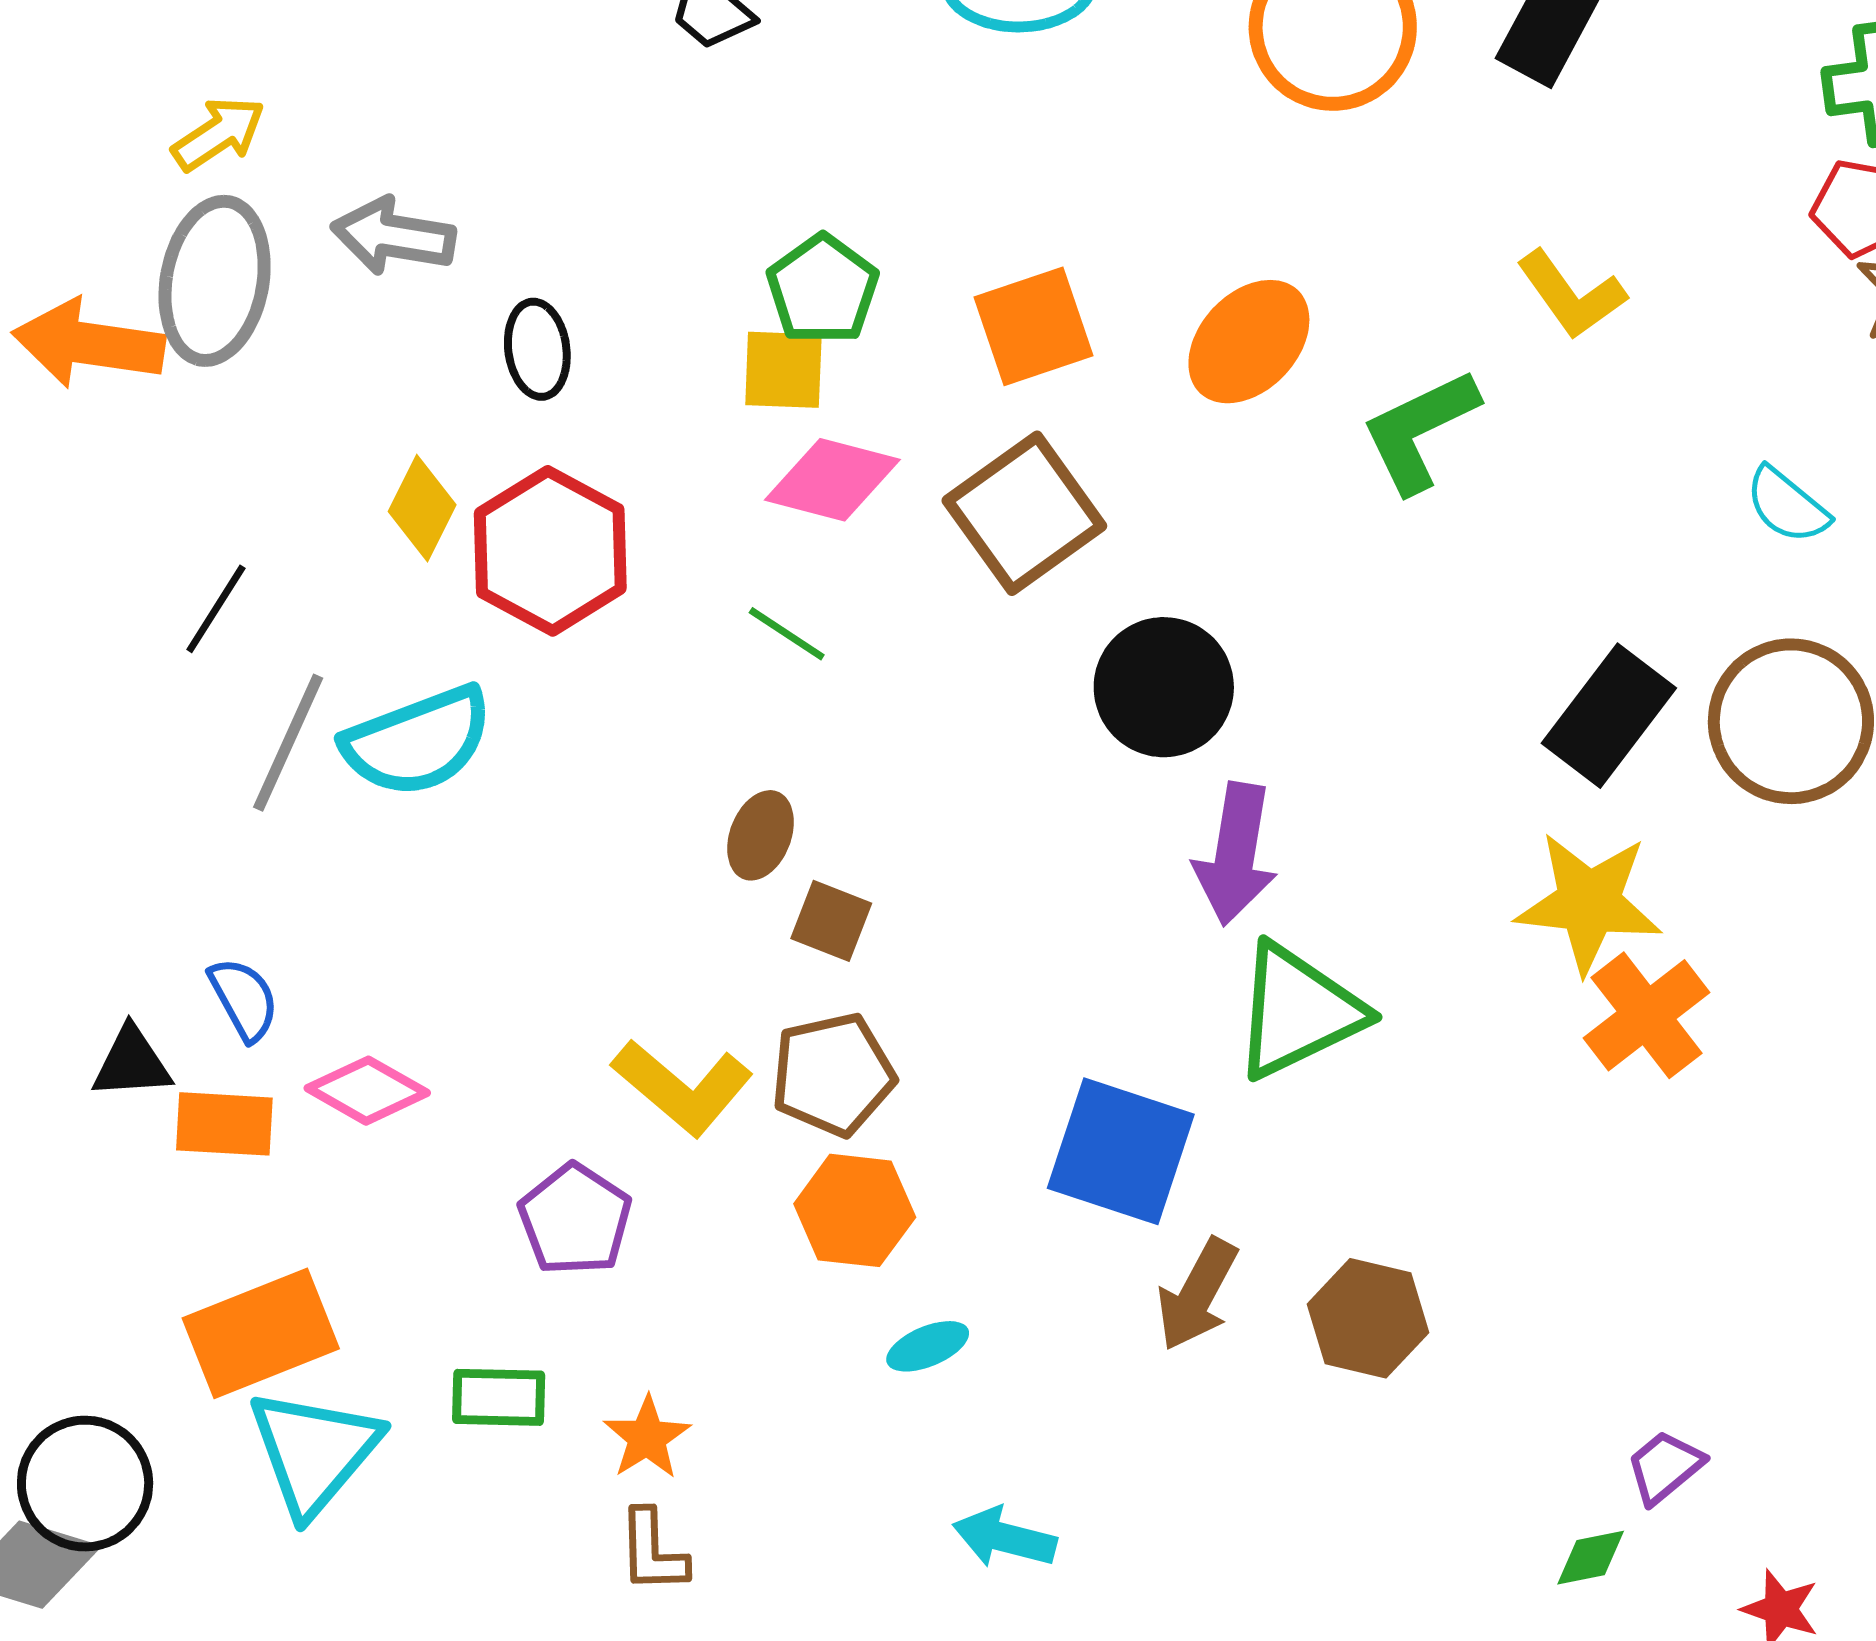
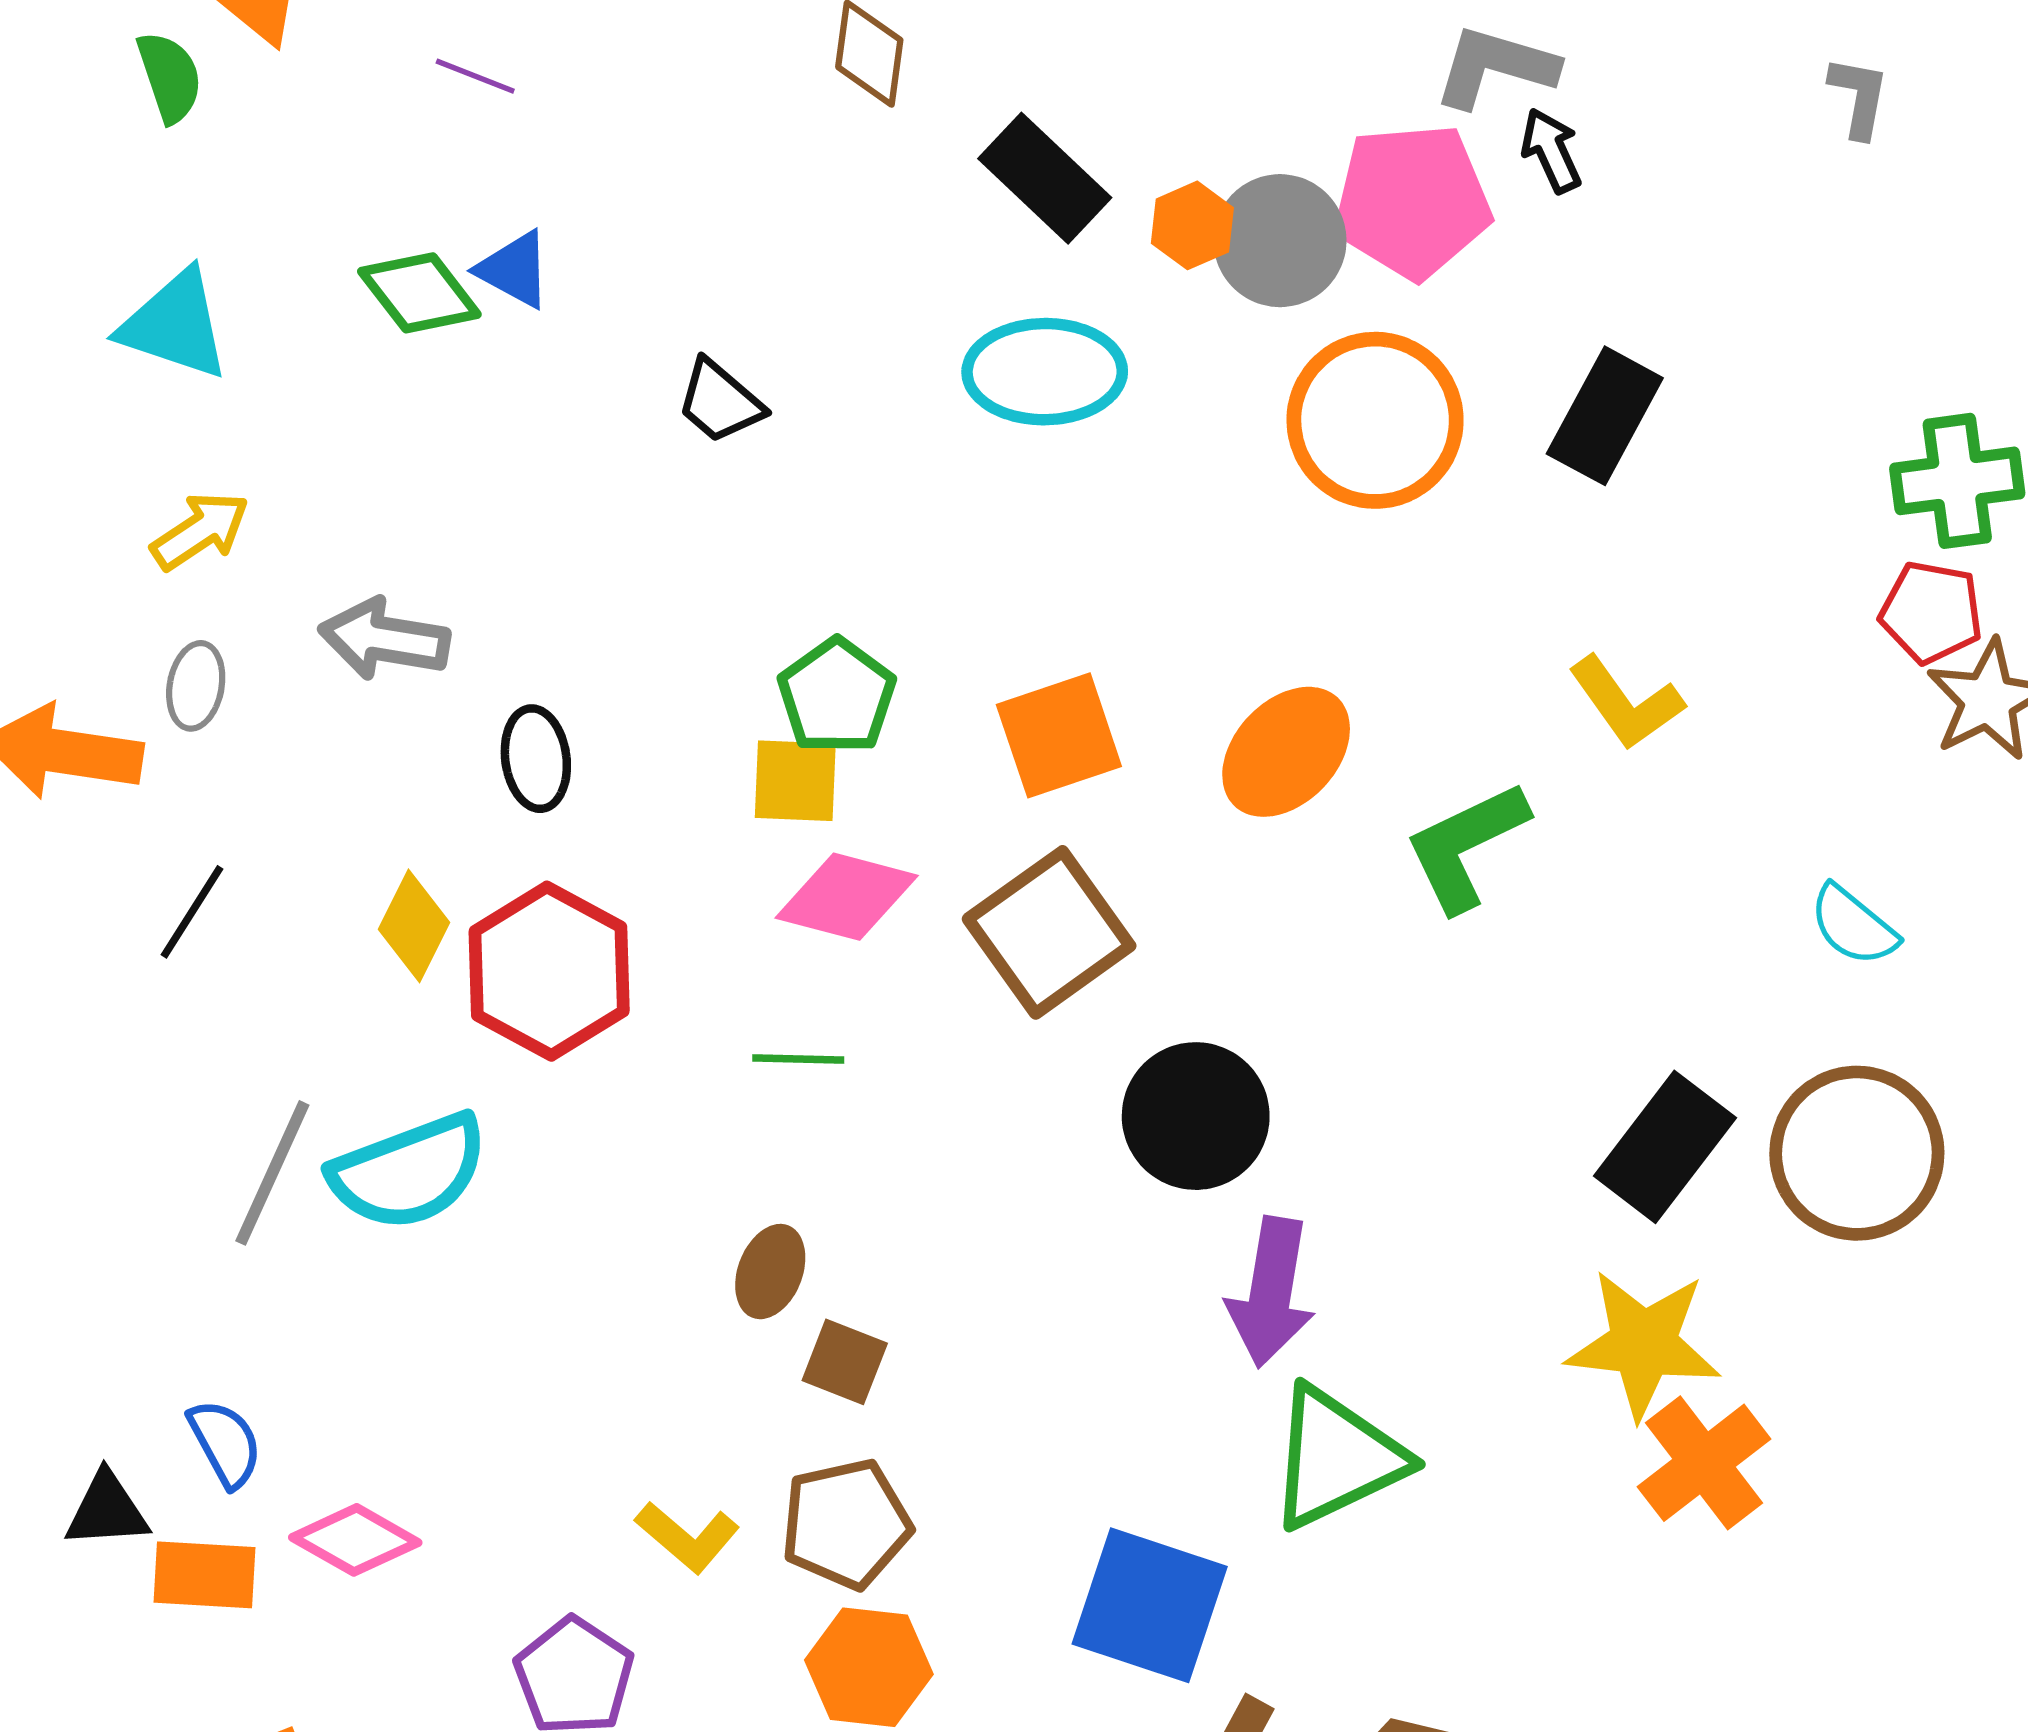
gray ellipse: (215, 281) -> (196, 686), size x0.5
black line: (216, 609) -> (192, 912), moved
green line: (787, 634) -> (798, 1059), turned -32
yellow L-shape: (682, 1087) -> (687, 1537), size x0.7

